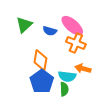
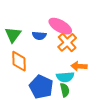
orange cross: (76, 43) -> (67, 42), turned 36
orange diamond: (40, 60) -> (19, 61), moved

